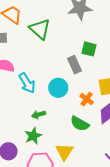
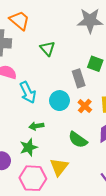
green triangle: (40, 29) -> (47, 48), moved, size x0.7
orange cross: (87, 99) -> (85, 106), moved

